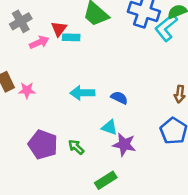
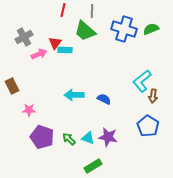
cyan L-shape: (166, 28) -> (142, 81), moved
pink star: (27, 90) -> (29, 110), moved
cyan triangle: (109, 127) -> (88, 138), moved

